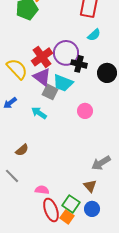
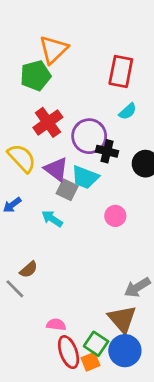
red cross: (42, 57) -> (48, 122), moved
gray line: (12, 176) -> (15, 289), moved
brown triangle: (90, 186) -> (122, 319), size x1.6
blue circle: (92, 209) -> (125, 351), size x1.5
orange square: (67, 217) -> (91, 362), turned 32

